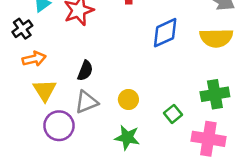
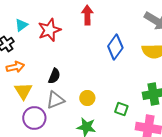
blue diamond: (165, 33) -> (115, 47), turned -30
green square: (173, 114) -> (121, 109), turned -32

